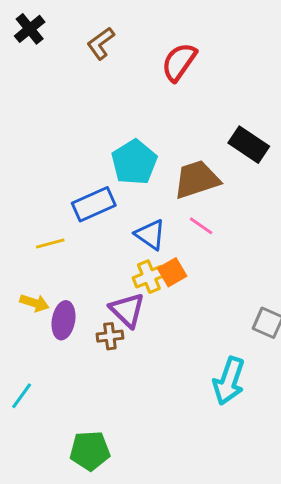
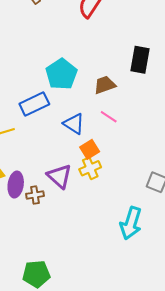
black rectangle: (249, 145) -> (140, 60), turned 68
brown trapezoid: (197, 179) -> (105, 85), size x0.7
yellow cross: (149, 277) -> (90, 168), moved
brown cross: (110, 336) -> (35, 195), moved

